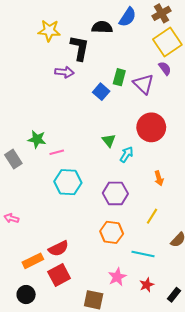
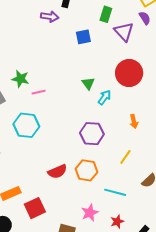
green rectangle: (119, 77) -> (106, 14), moved
blue square: (101, 92) -> (83, 37), turned 35
cyan hexagon: (68, 182) -> (26, 125), moved
red semicircle: (58, 249) -> (57, 171), moved

